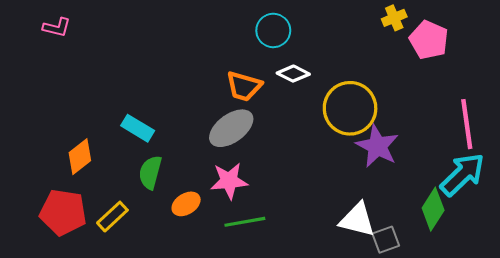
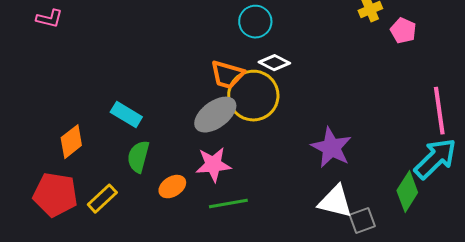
pink pentagon: (429, 40) -> (403, 31), size x0.7
yellow circle: (350, 108) -> (253, 96), moved
purple star: (377, 146) -> (331, 148), moved

